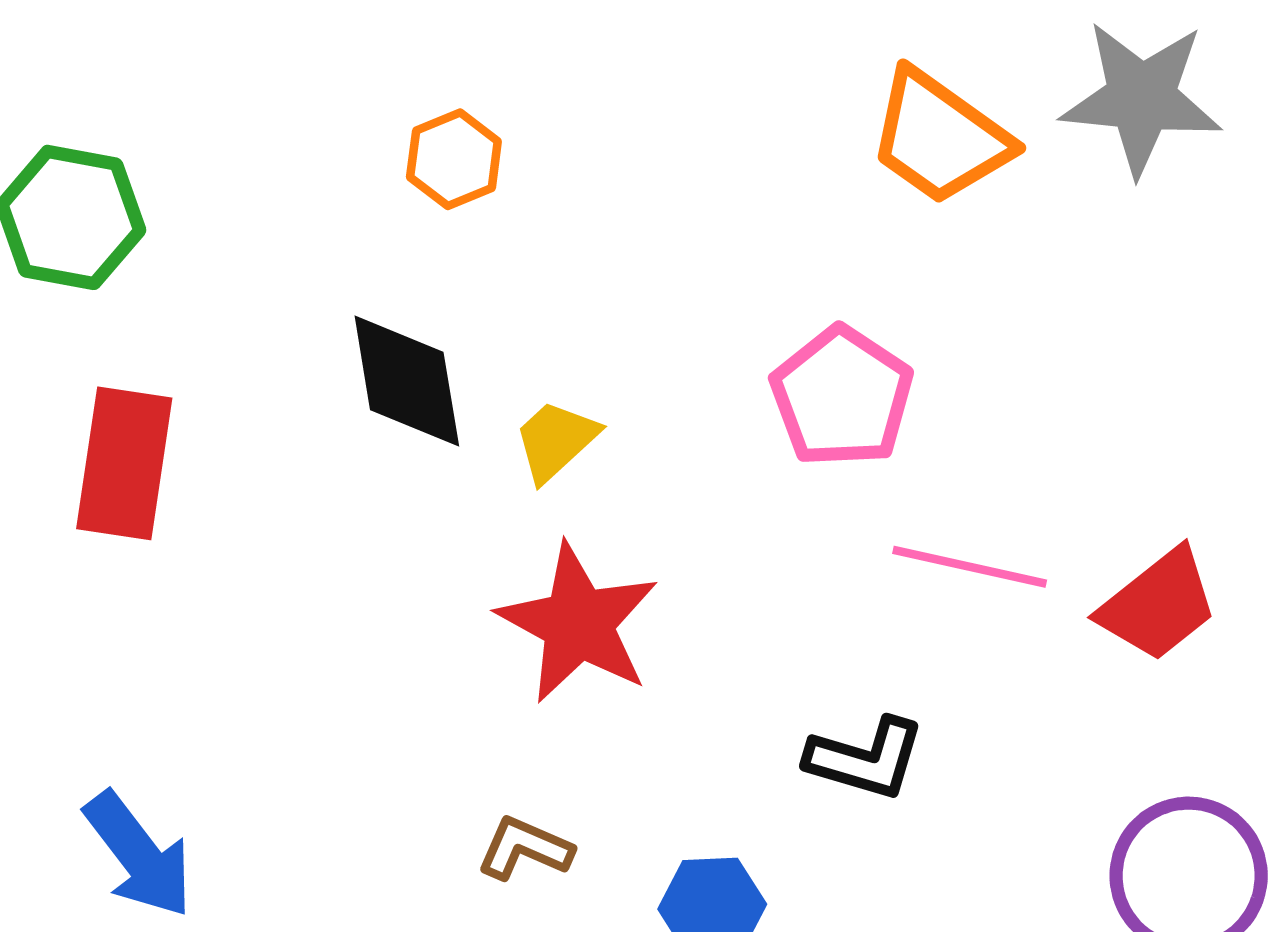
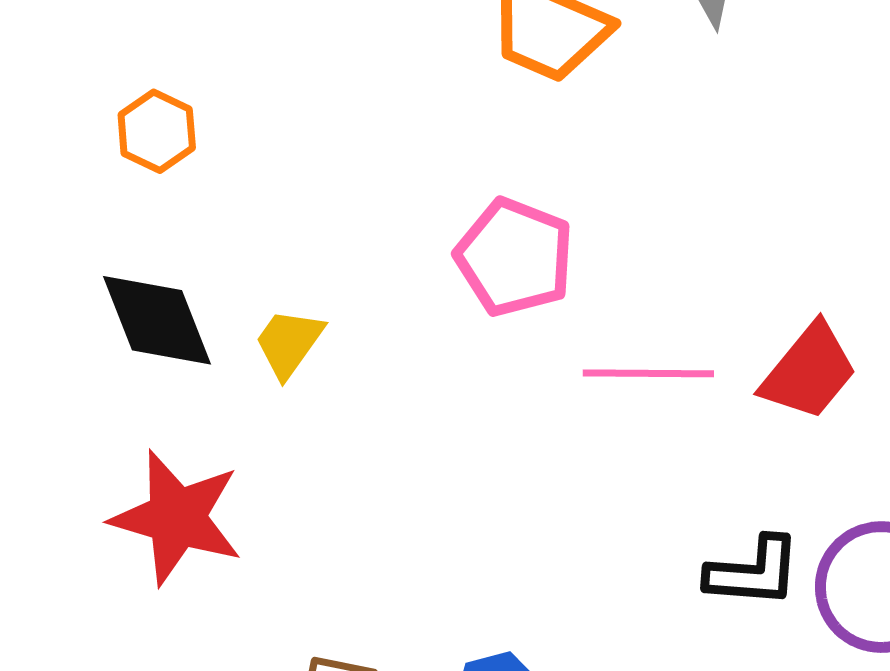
red star: (578, 623) -> (177, 518), moved
black L-shape: (865, 759) -> (753, 572), moved

